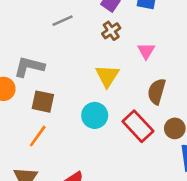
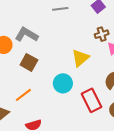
brown cross: (111, 31) -> (102, 34), moved
orange line: (38, 136) -> (23, 95), moved

